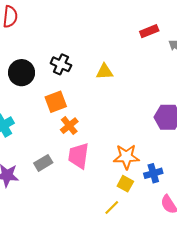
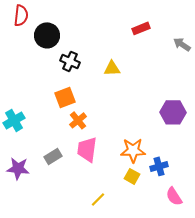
red rectangle: (149, 31) -> (141, 28), moved
black circle: (22, 73) -> (47, 35), moved
yellow line: (112, 208) -> (98, 199), moved

